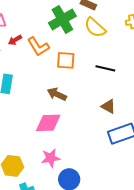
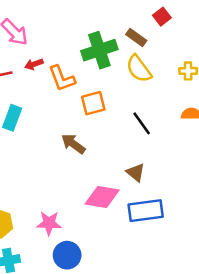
orange square: (66, 60) -> (93, 103), turned -30
black line: (105, 68) -> (142, 123), turned 30
pink diamond: (48, 123) -> (102, 197), moved

